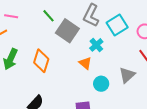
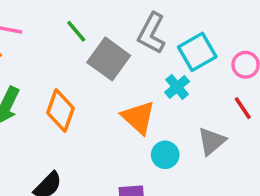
cyan cross: (96, 45) -> (177, 87), moved
orange triangle: (85, 63) -> (138, 117), size x1.5

